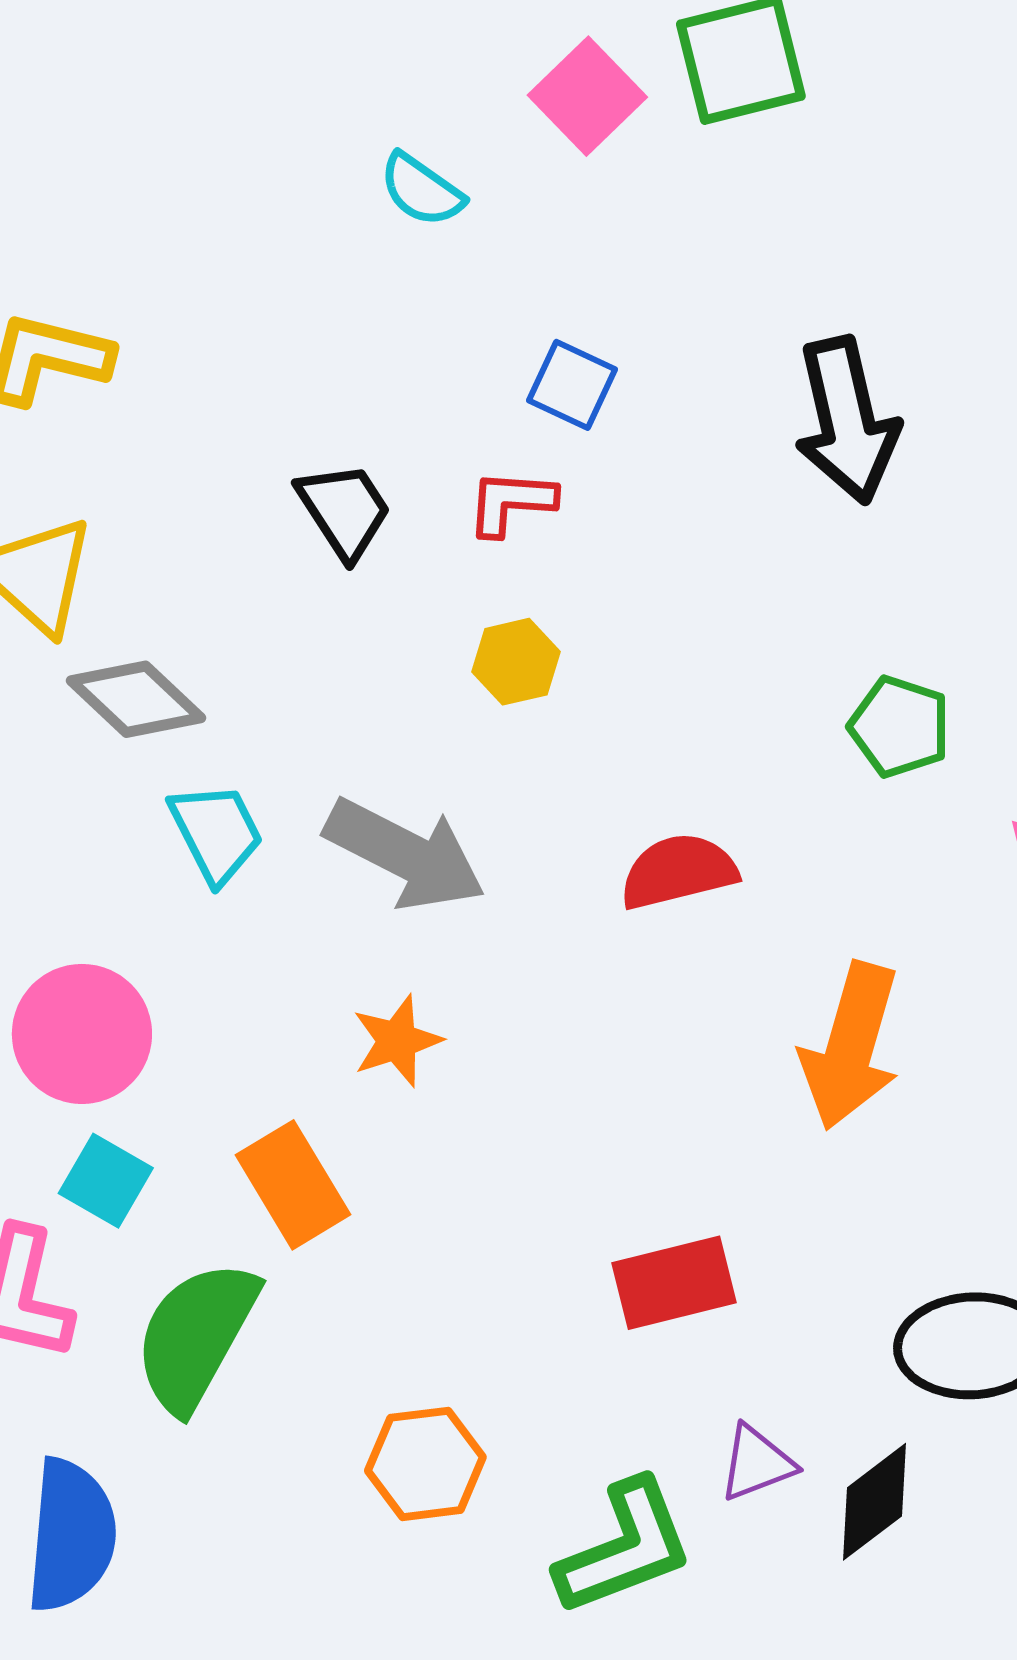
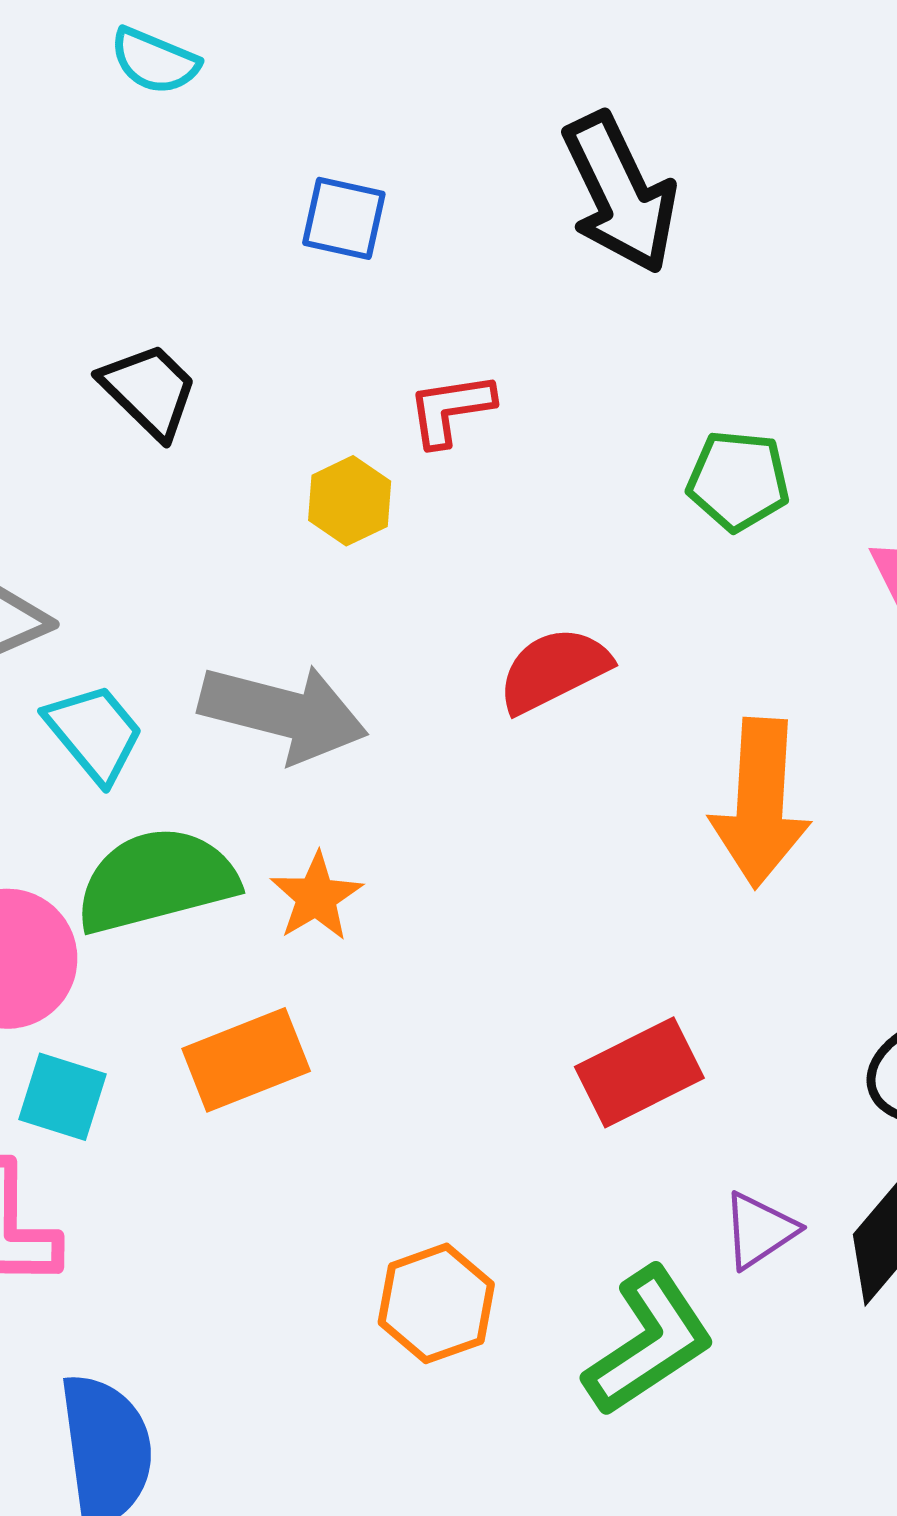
red L-shape: (511, 502) -> (451, 409), moved
orange rectangle: (293, 1185) -> (246, 1060), turned -68
green semicircle: (196, 1336) -> (156, 880), moved, turned 59

